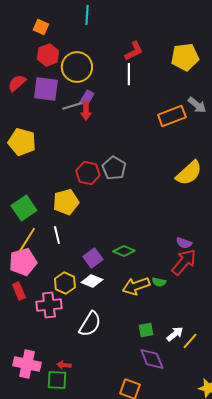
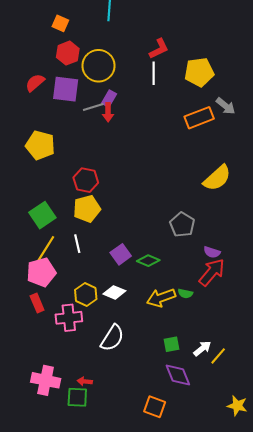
yellow pentagon: (185, 57) -> (199, 72), moved
gray pentagon: (114, 168) -> (182, 225), moved
red hexagon: (88, 173) -> (86, 180), moved
purple square: (93, 258) -> (121, 254), moved

